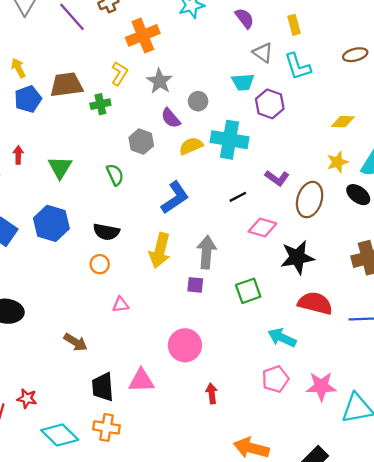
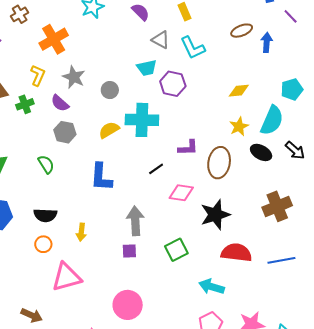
purple semicircle: (171, 118) -> (60, 103), moved
purple L-shape: (277, 178) -> (188, 148), turned -30
blue L-shape: (175, 198) -> (101, 177), turned 136
yellow arrow: (160, 250) -> (81, 232), moved, size x0.6
pink triangle: (121, 305) -> (66, 277), size x2.0

